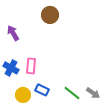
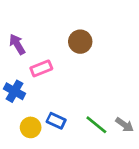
brown circle: (50, 15) -> (80, 42), moved
pink rectangle: (31, 66) -> (41, 68), moved, turned 63

